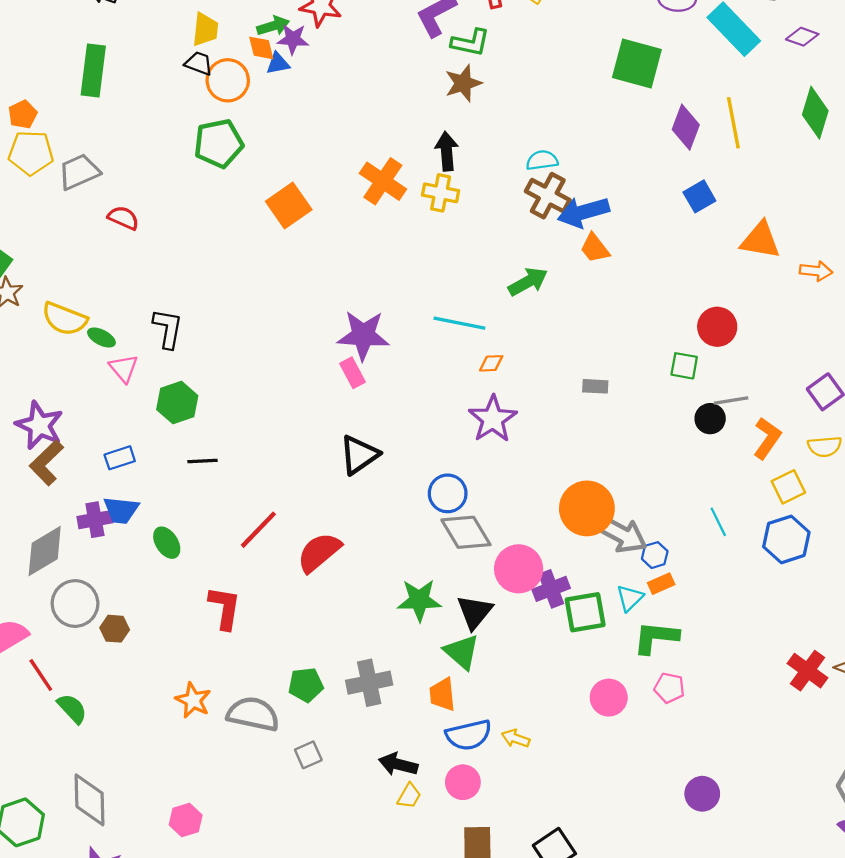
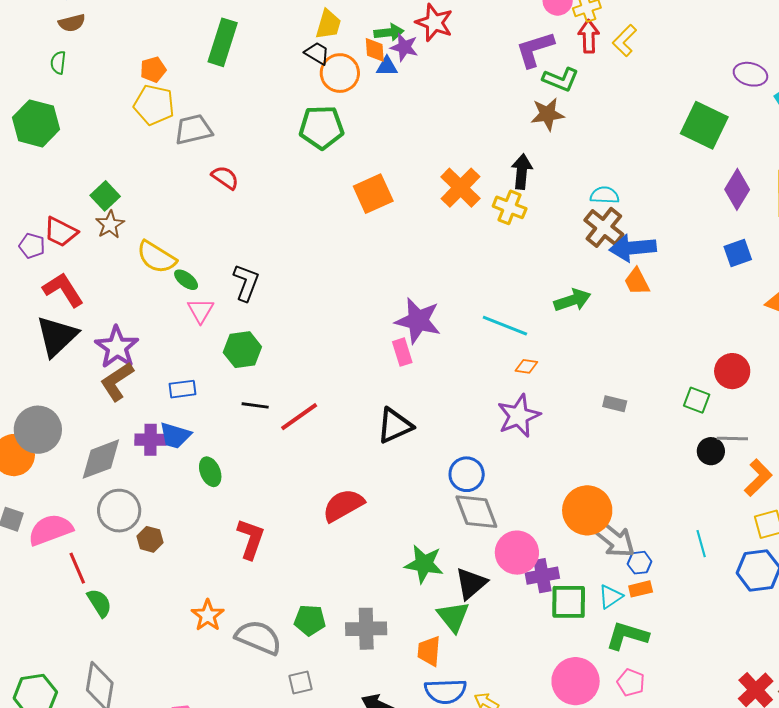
red line: (258, 530) -> (299, 417), moved
pink circle: (609, 698) -> (576, 681), size x1.4

